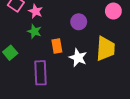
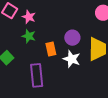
purple circle: (79, 22) -> (72, 38), moved

